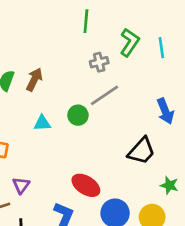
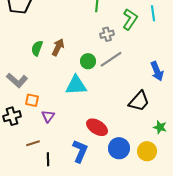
cyan line: (161, 48) -> (153, 13), moved
green circle: (78, 115) -> (88, 61), moved
cyan triangle: (42, 123) -> (76, 85), moved, size x1.6
purple triangle: (21, 185) -> (48, 116), moved

